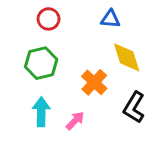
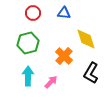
blue triangle: (110, 19) -> (64, 13), moved

